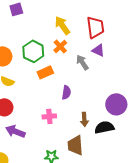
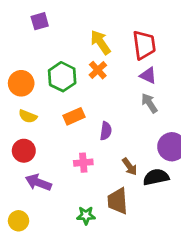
gray arrow: (82, 62) -> (149, 103), moved
orange rectangle: (45, 72) -> (74, 116), moved
brown arrow: (84, 119) -> (130, 167), turned -32

